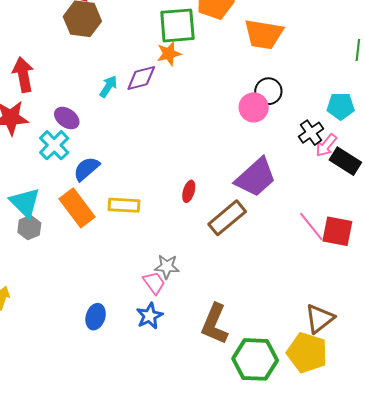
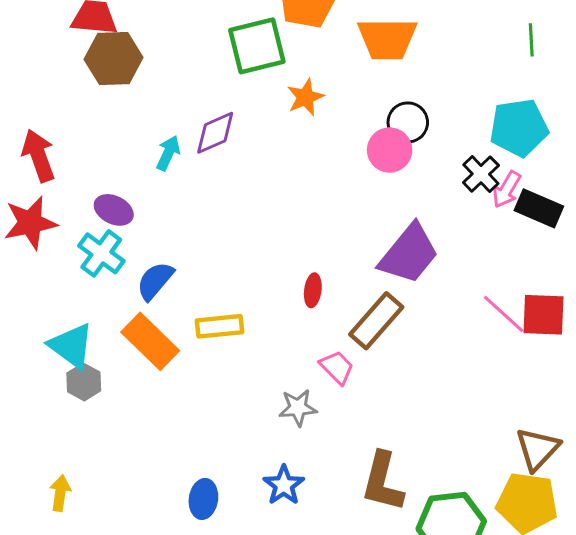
orange star: (169, 54) -> (305, 97), moved
cyan pentagon: (341, 106) -> (519, 128), size x1.4
pink trapezoid: (154, 283) -> (337, 367), moved

